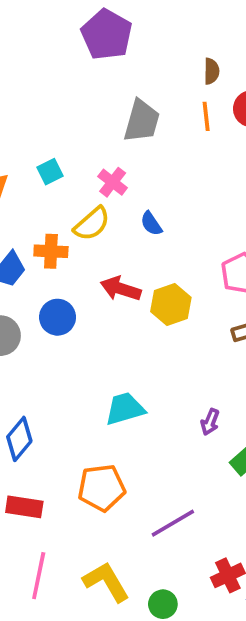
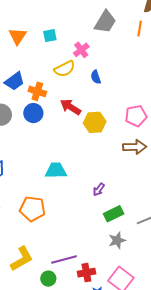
orange cross: (51, 251) -> (37, 91), moved
purple line: (173, 523) -> (64, 259), moved
yellow L-shape: (106, 582) -> (22, 259), turned 76

